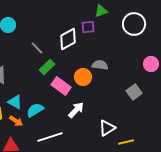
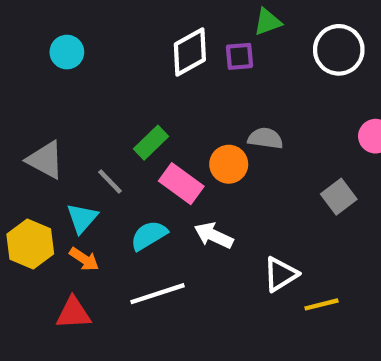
white diamond: (68, 39) -> (190, 52), moved
gray line: (37, 48) -> (110, 181), moved
cyan triangle: (15, 102) -> (82, 218), turned 42
cyan semicircle: (35, 110) -> (149, 235), moved
white arrow: (76, 110) -> (214, 235), turned -108

